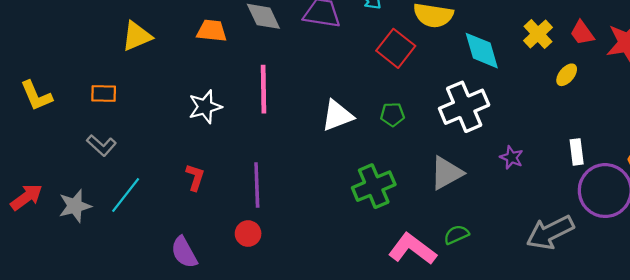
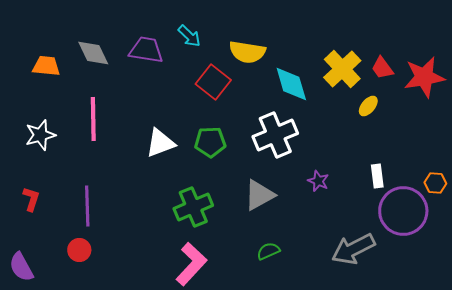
yellow cross: (538, 34) -> (342, 69), size x1.4
green pentagon: (392, 114) -> (210, 142), size x1.4
pink L-shape: (412, 249) -> (191, 264), moved, turned 96

